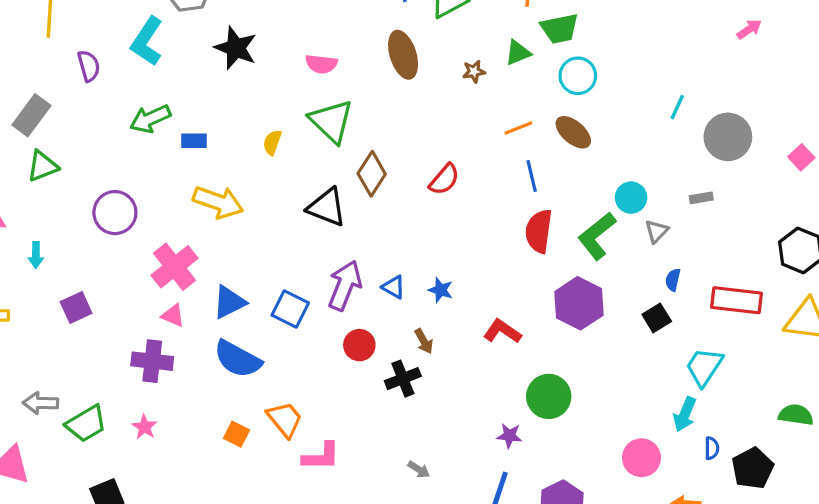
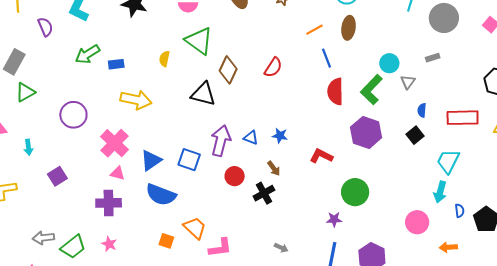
brown ellipse: (573, 132) -> (349, 28), turned 65

